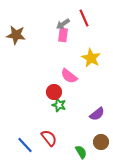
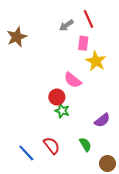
brown star: (16, 35) -> (17, 37), turned -30
pink rectangle: (63, 35) -> (83, 43), moved
brown circle: (101, 142) -> (108, 163), moved
green semicircle: (81, 152) -> (85, 144), moved

